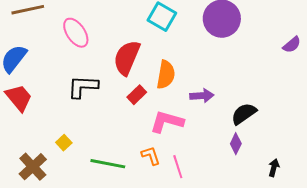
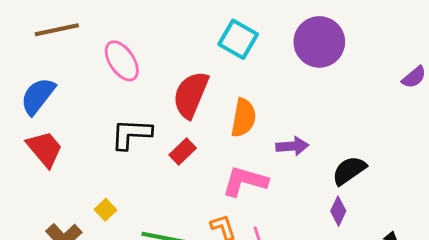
red rectangle: (137, 95) -> (183, 152), moved

